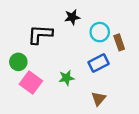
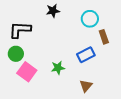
black star: (72, 17) -> (53, 11), moved
cyan circle: (100, 32) -> (90, 19), moved
black L-shape: (40, 34) -> (20, 30), moved

